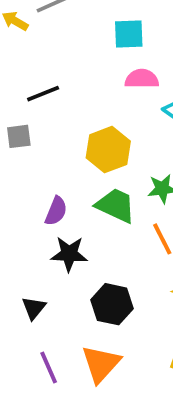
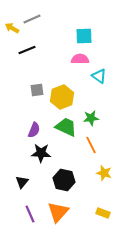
cyan square: (129, 34) -> (84, 36), moved
black line: (43, 94) -> (27, 50), moved
gray square: (19, 136) -> (37, 90), moved

